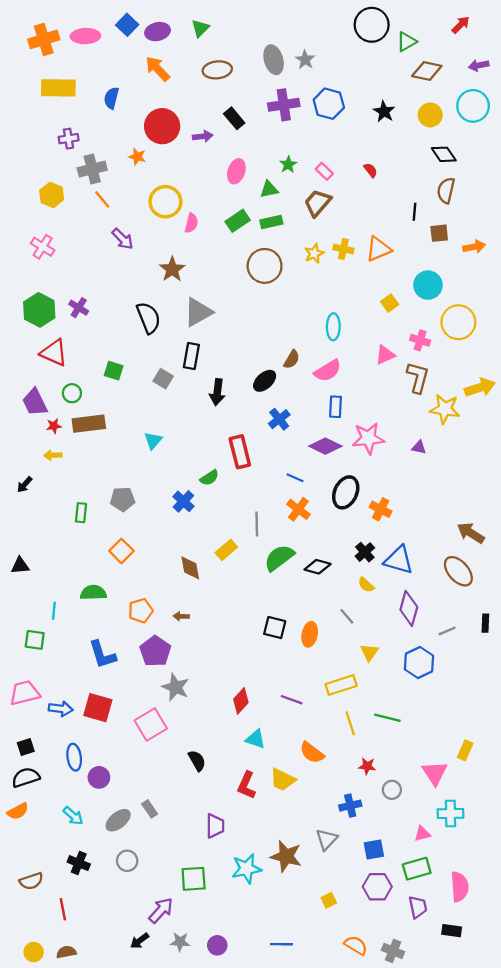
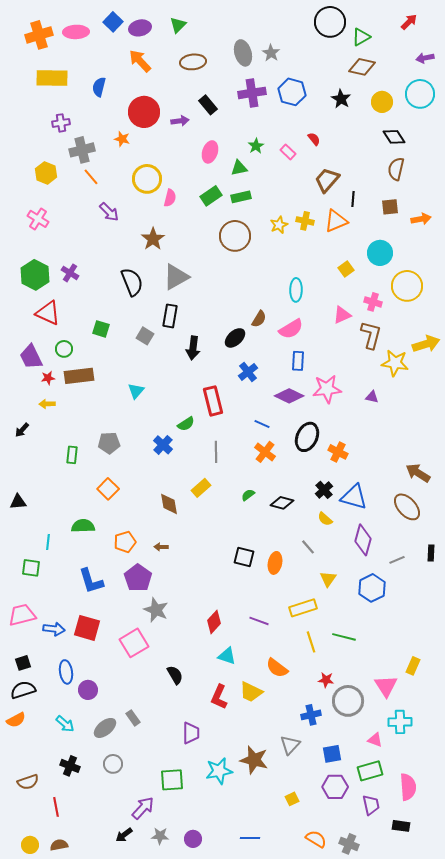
brown diamond: (427, 71) -> (362, 67), moved
red semicircle: (370, 170) -> (314, 139), moved
brown trapezoid: (318, 203) -> (327, 180), moved
black line: (414, 212) -> (353, 199), moved
gray line: (257, 524) -> (216, 452), moved
green semicircle: (279, 558) -> (248, 495), size x0.5
gray circle: (392, 790) -> (348, 701), size x1.8
pink triangle: (422, 834) -> (375, 740), turned 35

